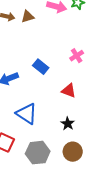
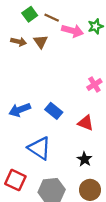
brown triangle: (28, 17) -> (41, 42), turned -48
blue rectangle: (41, 67) -> (54, 111), moved

